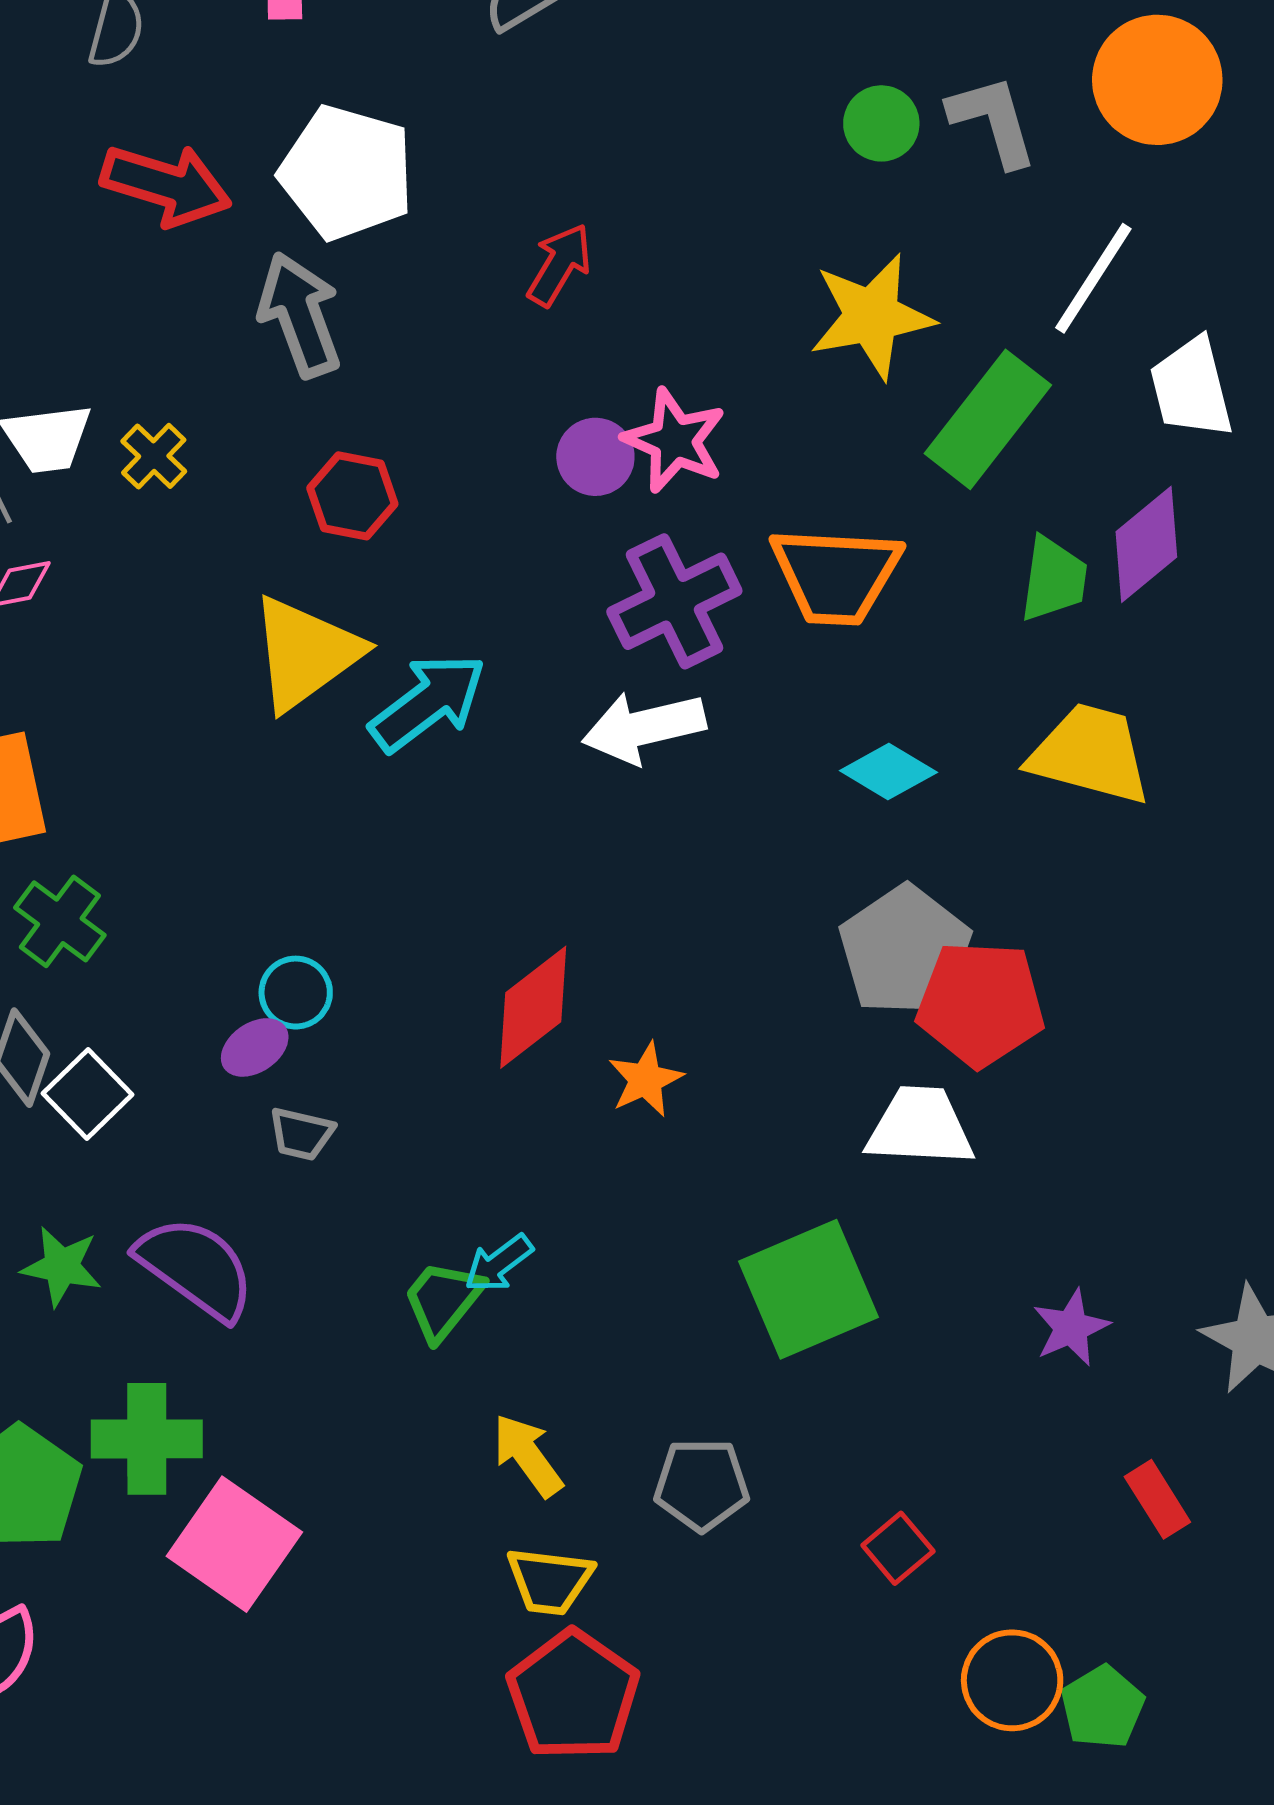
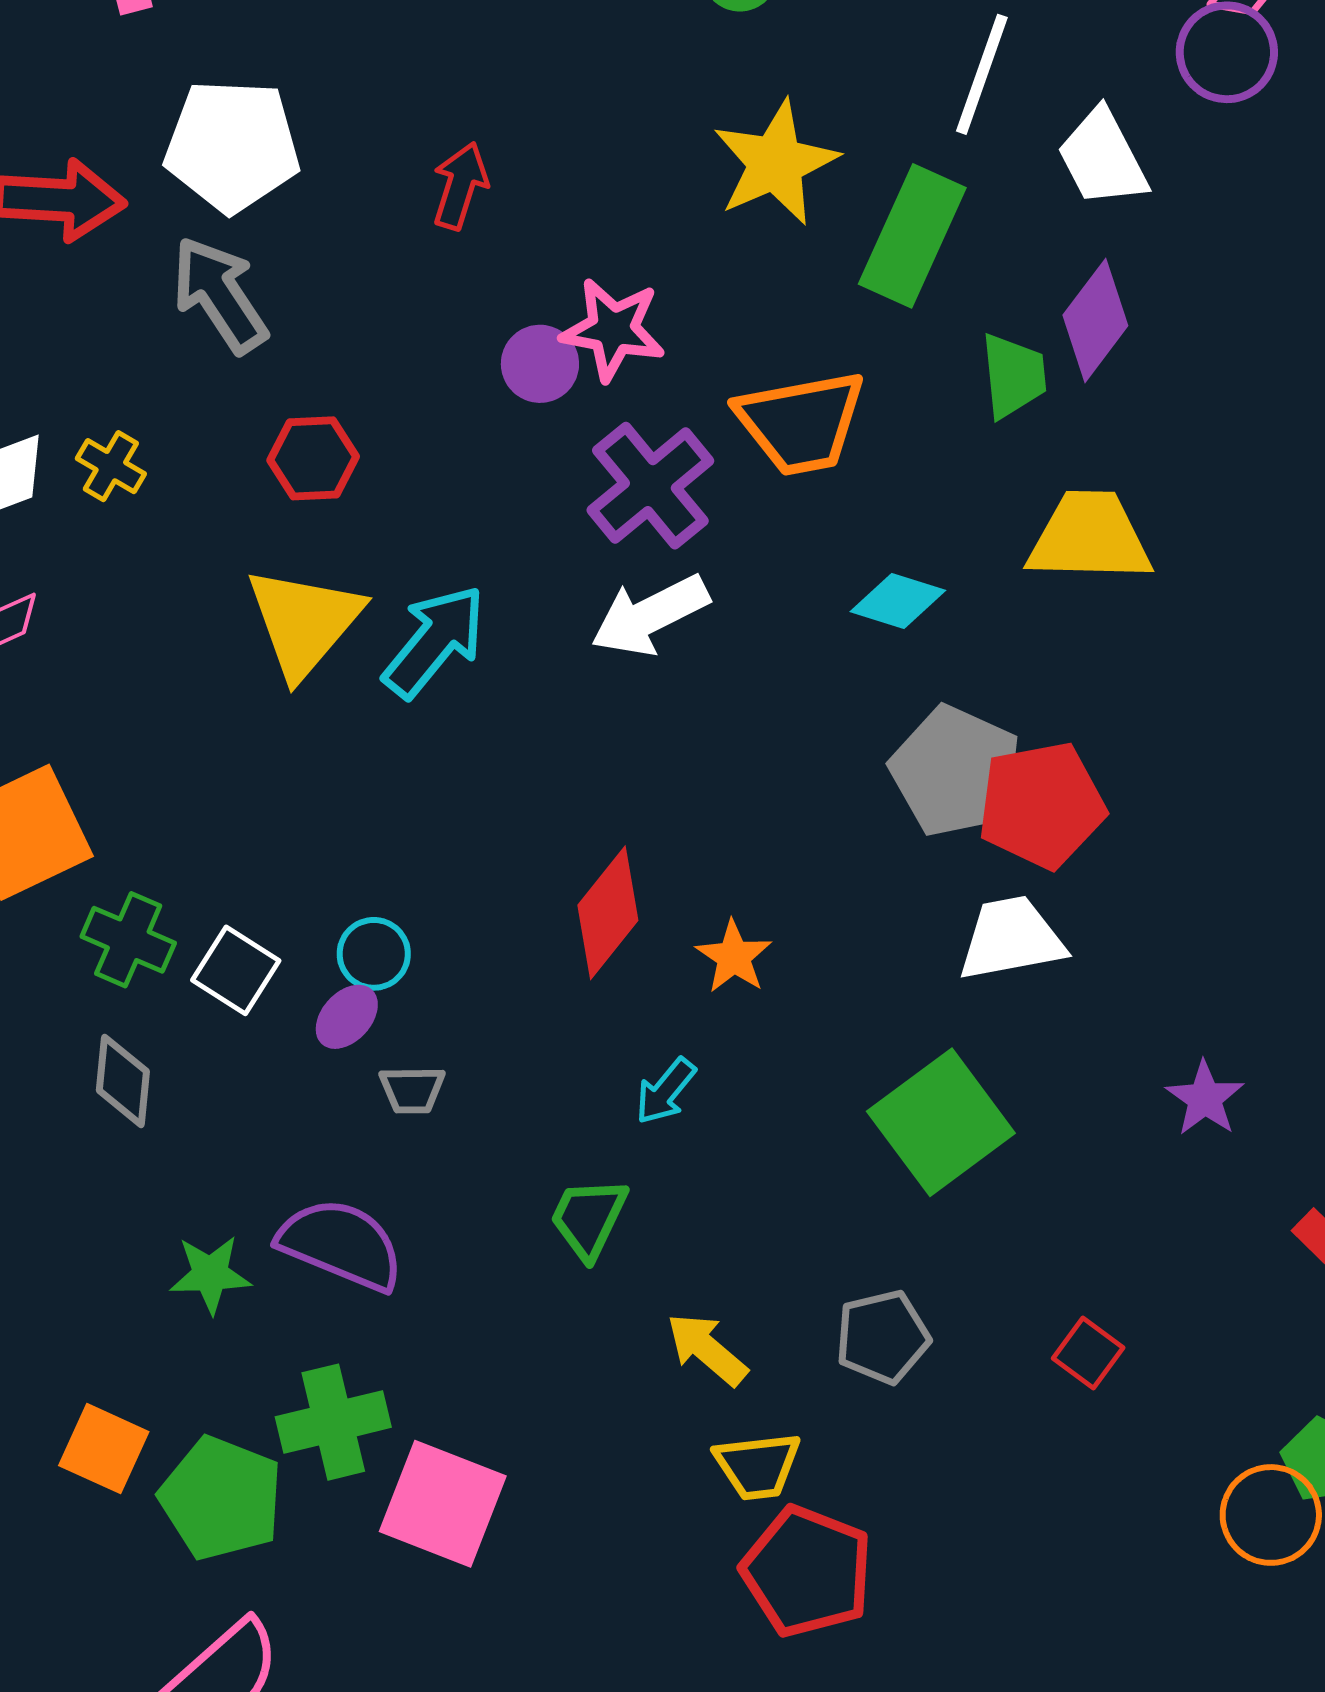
white square: (87, 1094) -> (236, 970), moved
cyan arrow: (499, 1263) -> (666, 1091), moved
orange circle: (1012, 1680) -> (1271, 1515), moved

